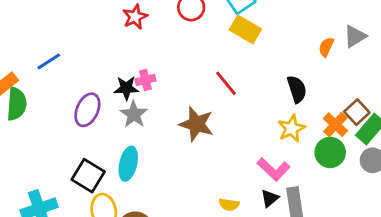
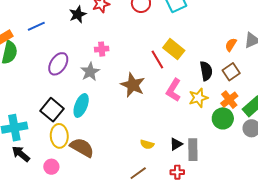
yellow rectangle: (245, 29) -> (174, 49), moved
black star: (126, 88) -> (78, 14), moved, turned -30
brown square: (357, 112) -> (231, 72), moved
pink L-shape: (273, 169) -> (174, 90), moved, turned 70

